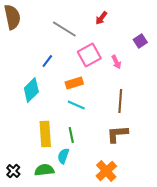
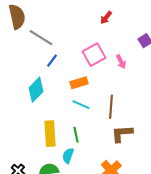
gray line: (64, 29) -> (41, 38), moved
brown line: (120, 101) -> (111, 107), moved

